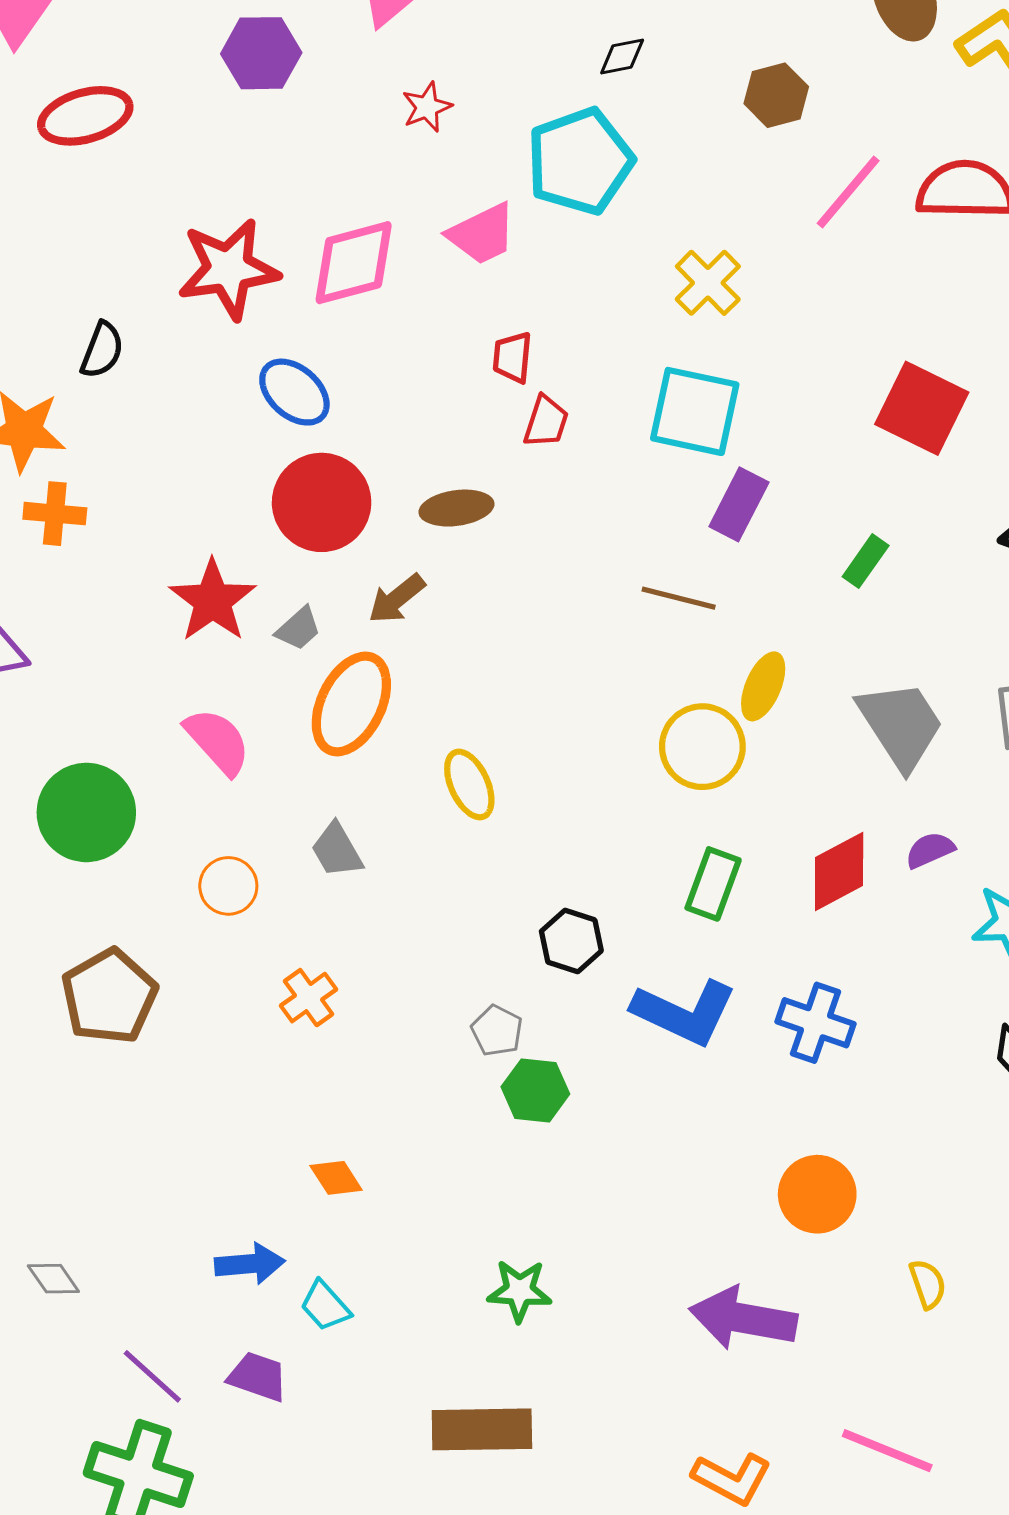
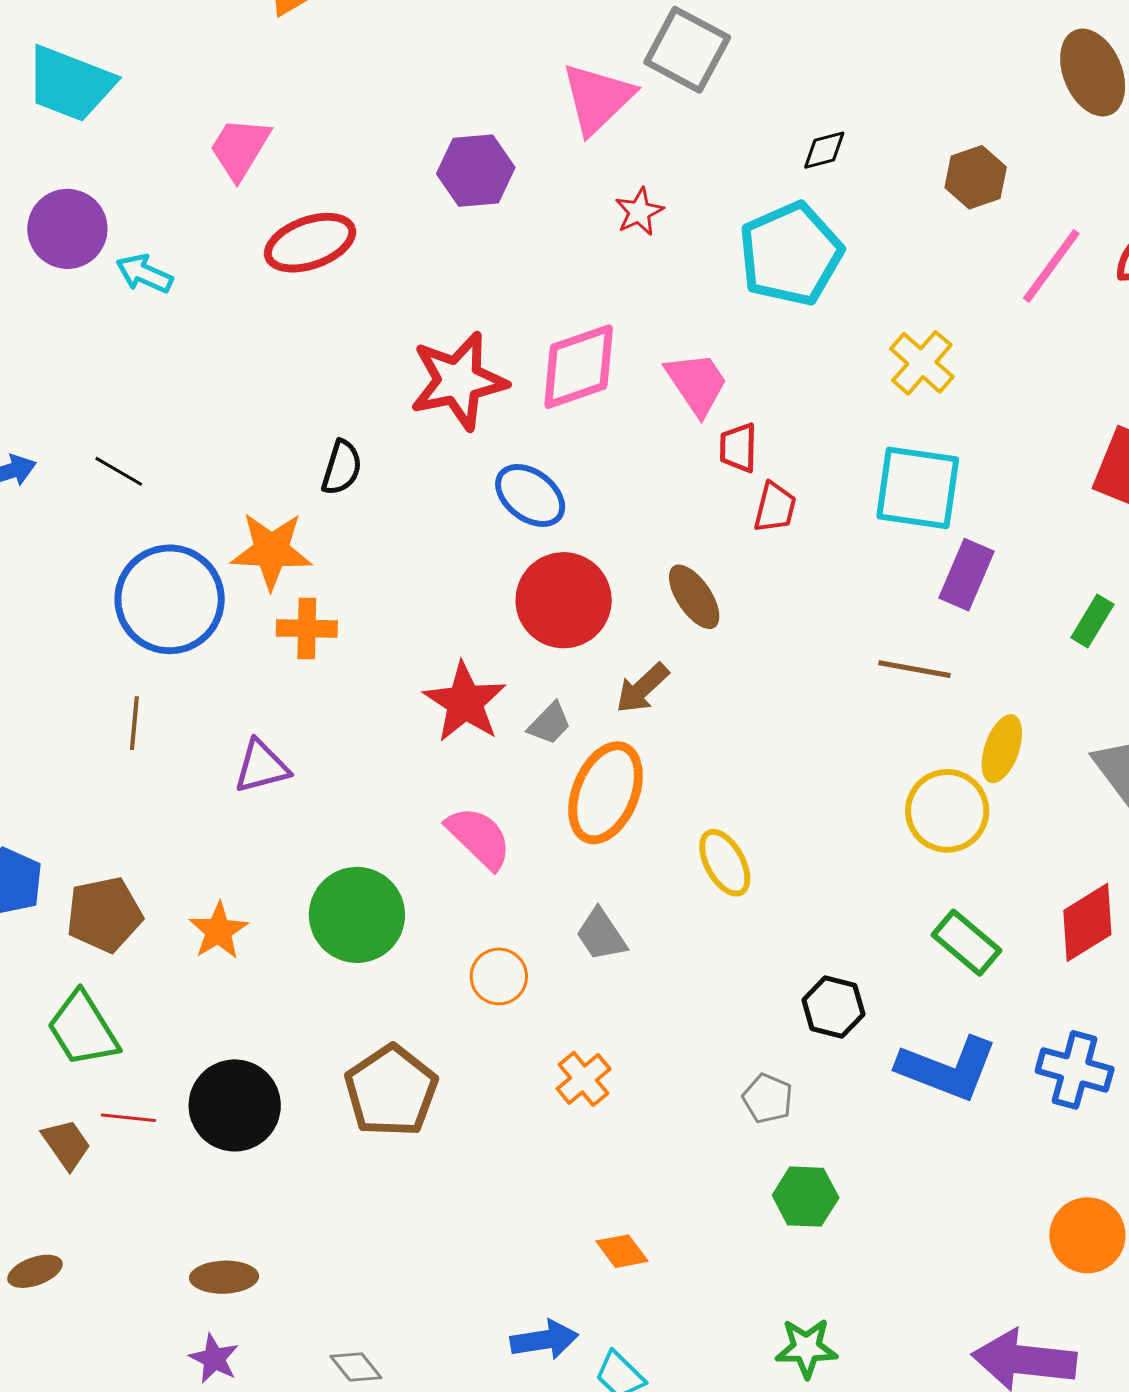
pink trapezoid: (482, 234) -> (697, 383), moved, turned -94
brown ellipse: (456, 508) -> (694, 597), turned 68
green rectangle: (713, 884) -> (967, 943), turned -66
green hexagon: (535, 1090) -> (806, 1197), moved

